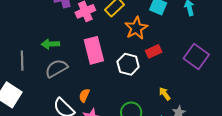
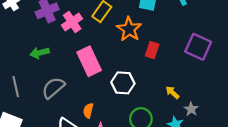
green arrow: (50, 44) -> (40, 53), moved
red rectangle: (154, 51) -> (152, 50), turned -35
white hexagon: (128, 64) -> (123, 83), moved

